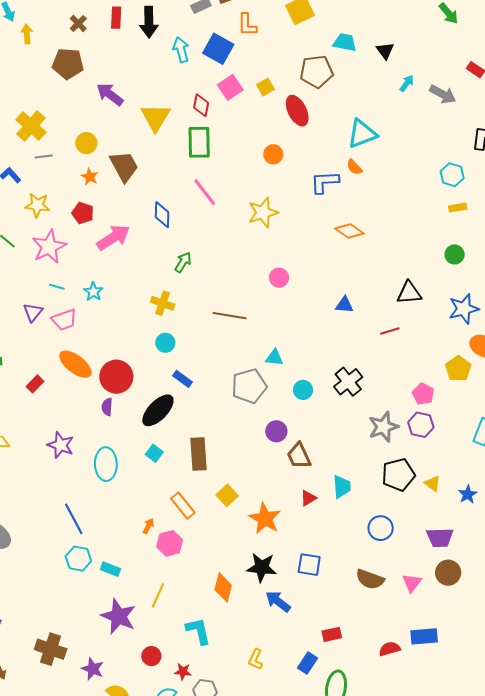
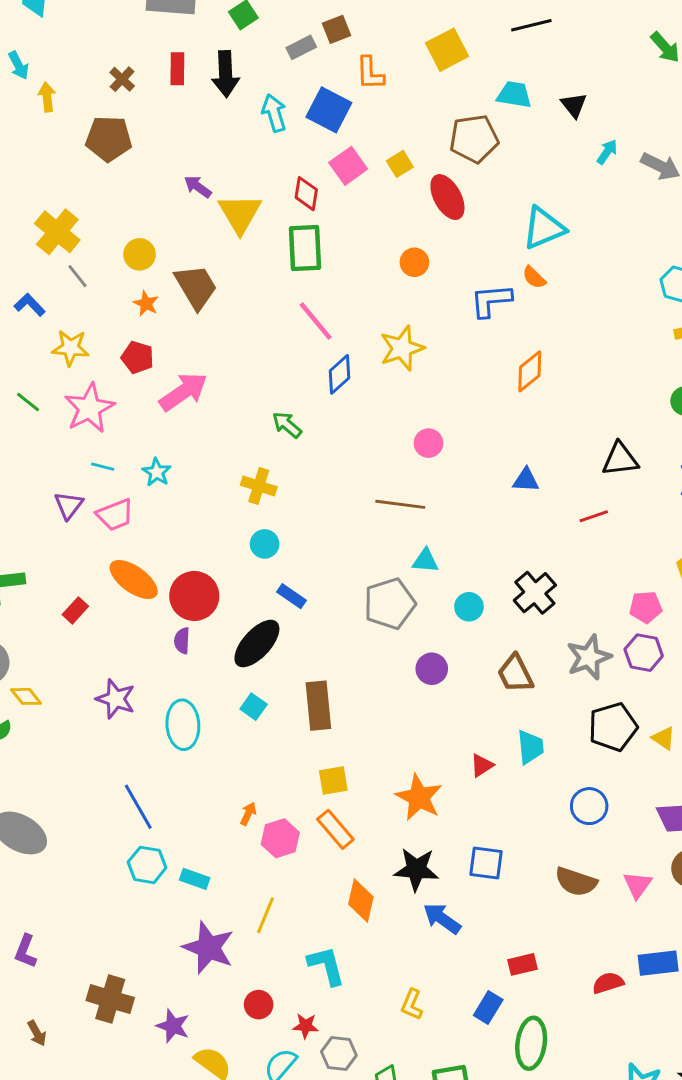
purple arrow: (110, 94) -> (198, 187), moved, size x0.7
gray line: (44, 157) -> (77, 276), turned 60
blue diamond: (162, 215) -> (339, 374), moved, turned 48
orange diamond: (349, 231) -> (530, 371), turned -72
green arrow: (183, 262) -> (287, 425), turned -80
brown line: (230, 316) -> (400, 504), moved
pink pentagon: (423, 394) -> (646, 607), turned -30
brown trapezoid: (299, 456) -> (515, 674), moved
yellow square: (227, 495) -> (333, 781), moved, turned 35
orange rectangle: (183, 506) -> (335, 829), moved

